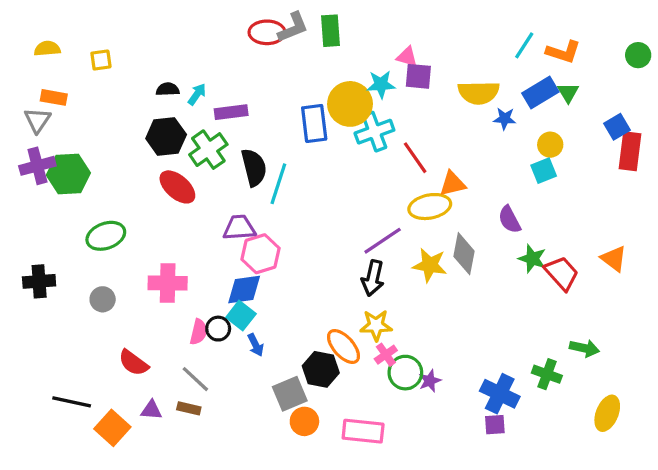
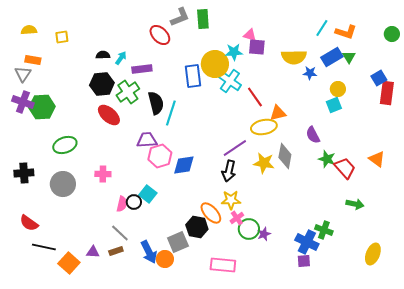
red ellipse: (267, 32) -> (160, 35), moved, turned 45
cyan cross: (374, 132) -> (230, 81), turned -35
purple cross: (37, 166) -> (23, 102), turned 35
pink cross: (168, 283) -> (103, 174), size x0.7
blue diamond: (244, 290) -> (184, 165), moved
gray circle: (103, 299) -> (63, 184), size x1.6
blue arrow: (256, 345) -> (149, 252), moved, size x1.6
green arrow: (584, 348) -> (355, 204), moved
red semicircle: (133, 363) -> (29, 223), moved
green cross: (547, 374) -> (324, 230), moved
brown rectangle: (189, 408) -> (116, 251), turned -32
orange circle: (304, 421) -> (165, 259), moved

